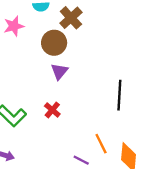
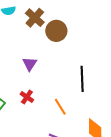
brown circle: (54, 43) -> (56, 31), moved
orange line: (101, 144) -> (60, 107), moved

